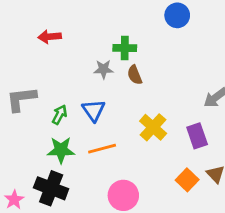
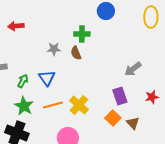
green cross: (125, 48) -> (82, 34), moved
yellow cross: (153, 127) -> (79, 105), moved
green star: (61, 150) -> (24, 106), turned 30
orange square: (187, 180) -> (113, 118), moved

